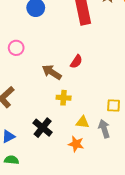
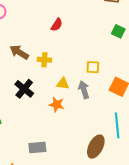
brown arrow: (52, 72) -> (19, 52), moved

